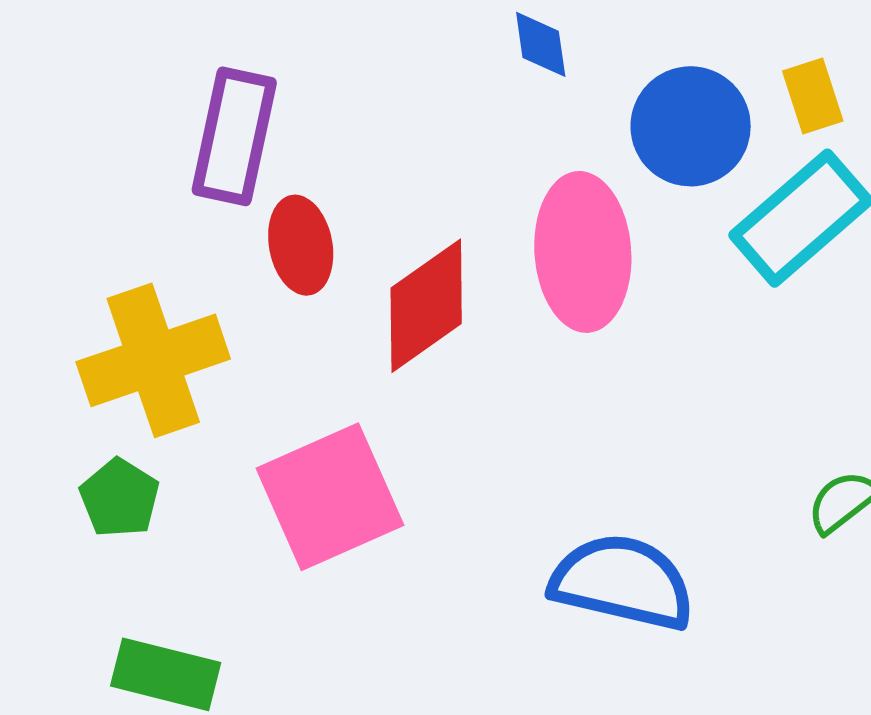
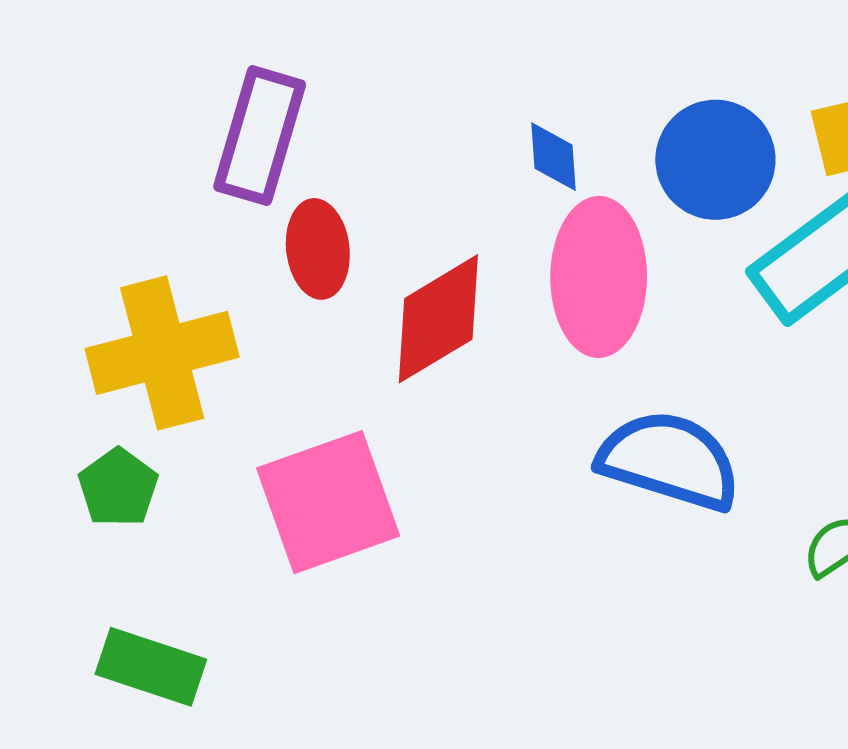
blue diamond: (541, 44) -> (553, 157), moved
blue semicircle: (622, 582) -> (669, 460), moved

